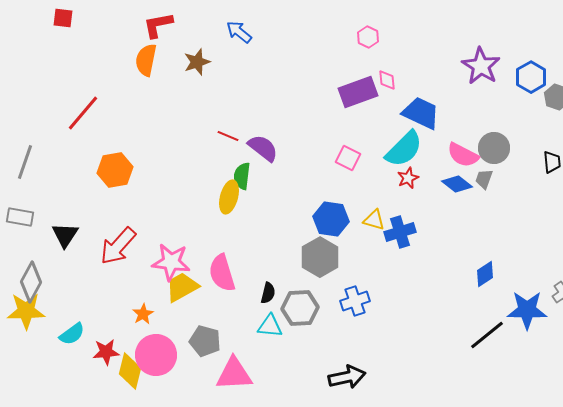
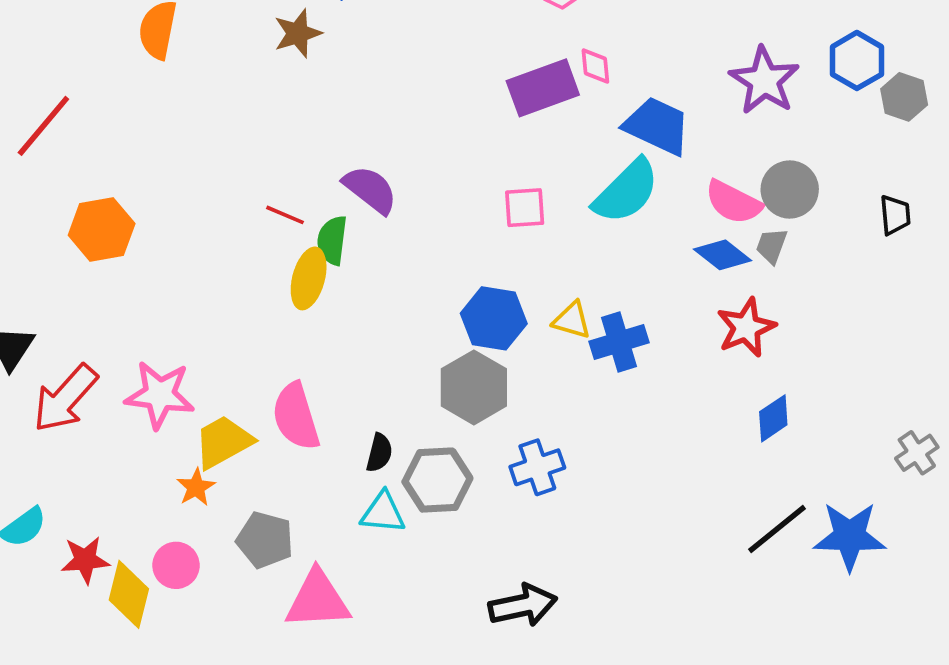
brown star: (197, 62) -> (298, 33), moved
purple star: (481, 66) -> (764, 81), moved
red line: (228, 136) -> (285, 215), moved
pink square: (348, 158) -> (525, 208), turned -30
red star: (408, 178) -> (746, 327), moved, size x1.5
red arrow: (118, 246) -> (65, 398), moved
pink star: (171, 262) -> (160, 395), moved
blue star: (527, 310) -> (850, 536), moved
orange star: (143, 314) -> (196, 487), moved
pink circle: (156, 355) -> (176, 565), size x0.6

